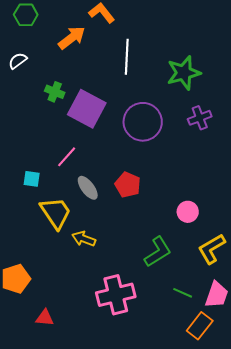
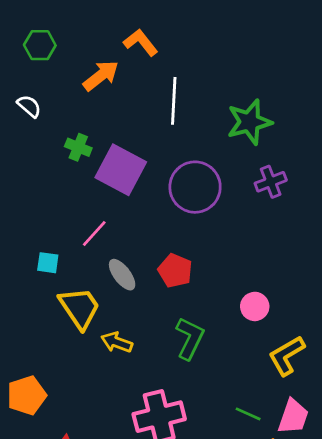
white semicircle: (18, 61) -> (29, 106), turned 78
green L-shape: (158, 252) -> (190, 338), moved, turned -32

